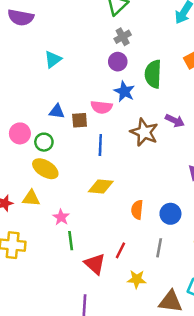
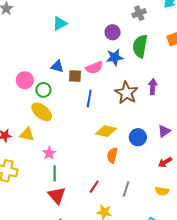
gray cross: (123, 37) -> (139, 13), moved
blue star: (124, 91) -> (115, 57), turned 30
pink semicircle: (101, 107) -> (94, 68), turned -36
purple arrow: (175, 121) -> (153, 87), turned -119
yellow diamond: (101, 186) -> (106, 131), moved
blue circle: (170, 214) -> (138, 137), moved
red triangle: (95, 264) -> (57, 195), moved

